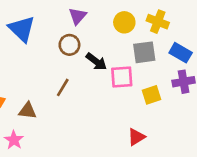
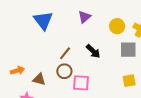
brown circle: (69, 45) -> (64, 71), moved
pink square: (122, 77) -> (81, 83), moved
brown line: (63, 87) -> (65, 53), moved

